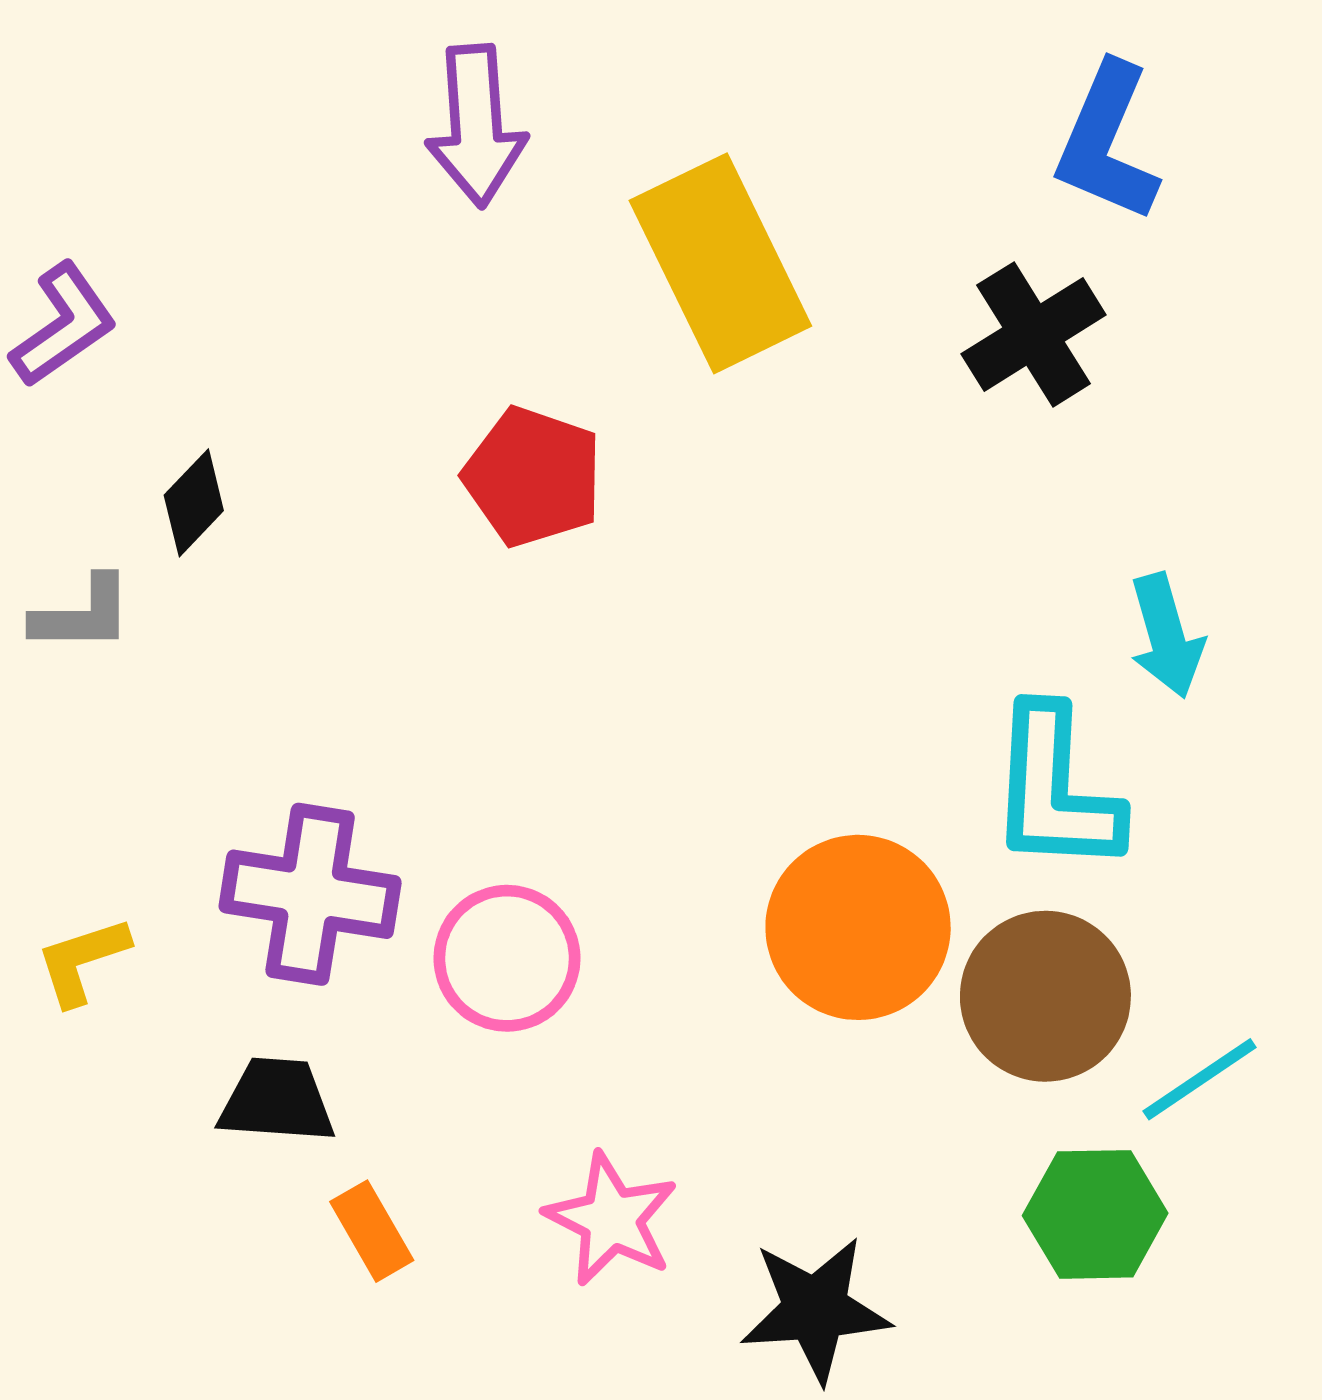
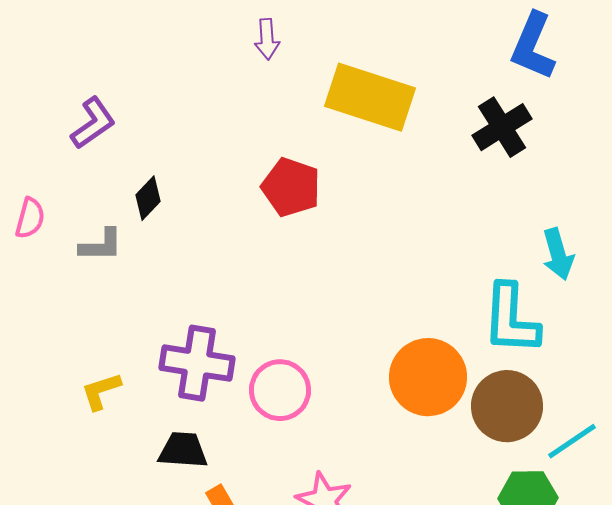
purple arrow: (476, 126) -> (267, 39), size x0.6
yellow rectangle: (720, 263) -> (370, 97), turned -46

